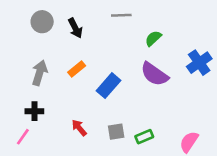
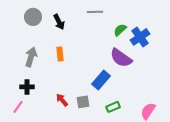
blue cross: (199, 63) -> (140, 37), moved
orange rectangle: (77, 69) -> (60, 54), turned -56
blue rectangle: (108, 86) -> (101, 80), moved
gray square: (116, 132) -> (83, 102), moved

